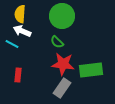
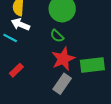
red star: (63, 64) -> (63, 59), turned -30
red rectangle: (18, 75) -> (16, 70), turned 40

